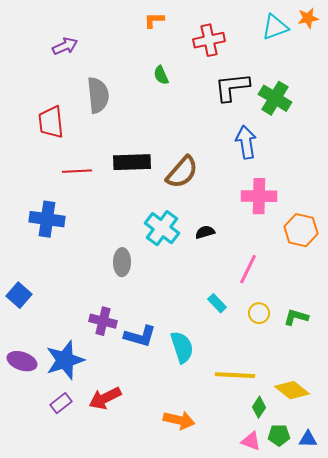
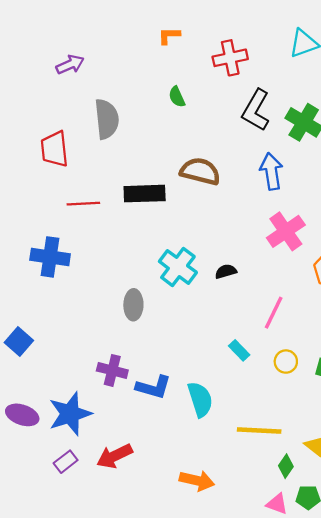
black L-shape: (232, 87) -> (256, 110), turned -54
brown semicircle: (182, 172) -> (200, 171), moved, turned -117
pink cross: (259, 196) -> (286, 231), turned -36

